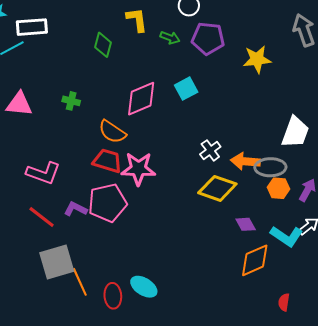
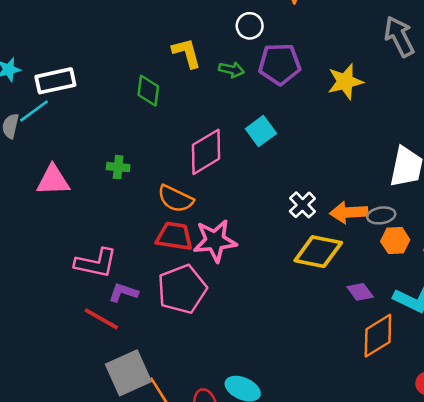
gray ellipse: (270, 167) -> (381, 215), size x0.7
purple L-shape: (76, 209) -> (123, 293), moved

